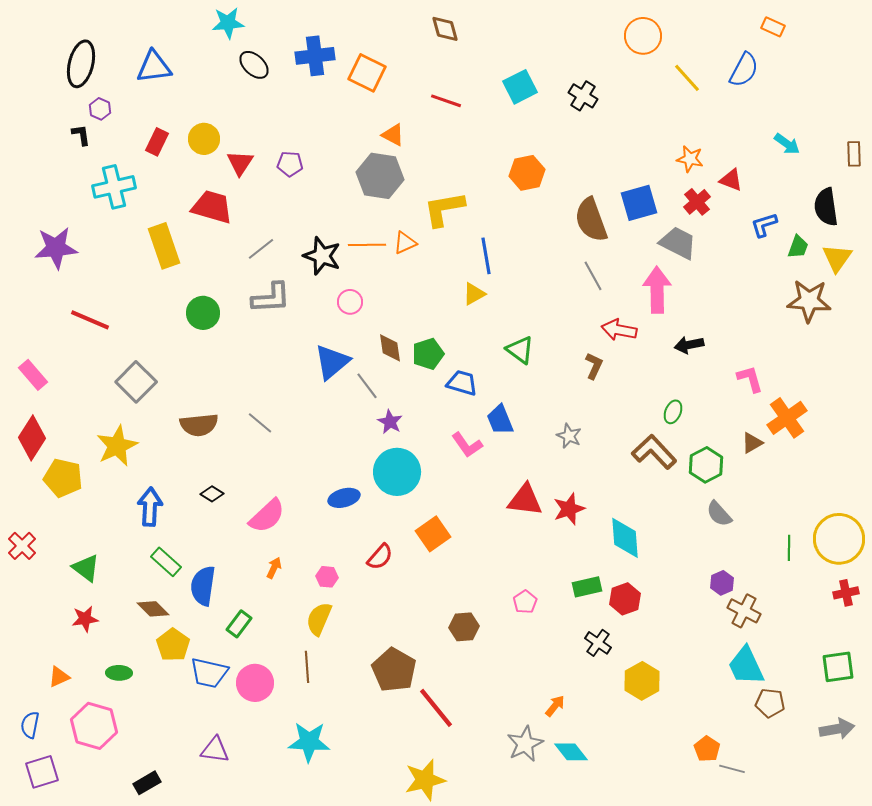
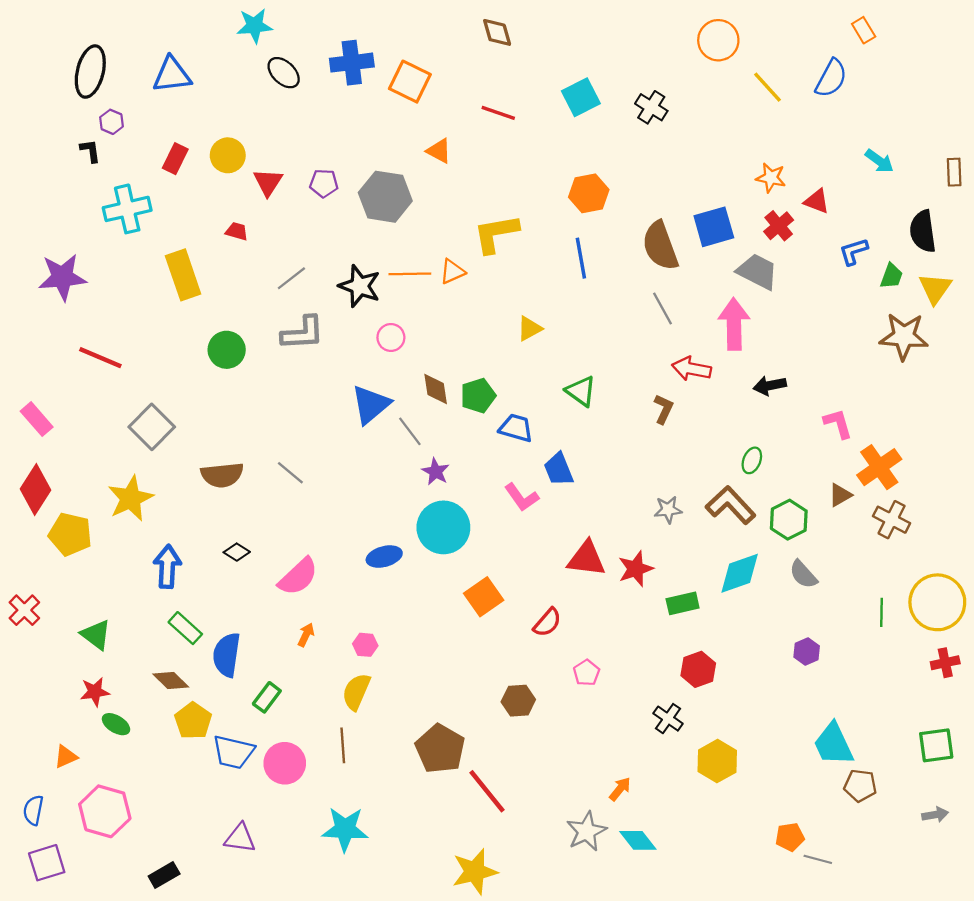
orange rectangle: (773, 27) -> (864, 30), turned 35
gray hexagon: (380, 176) -> (385, 197), moved
red trapezoid: (212, 207) -> (237, 231), size x0.5
blue line: (486, 256) -> (581, 258), moved
gray star: (569, 436) -> (668, 510), moved, turned -30
cyan diamond: (625, 538) -> (740, 573), moved, turned 75
red semicircle: (380, 557) -> (547, 622), moved
green rectangle: (587, 587) -> (683, 603), moved
brown cross: (744, 611) -> (892, 520), moved
green ellipse: (119, 673) -> (116, 724), moved, turned 30
gray arrow: (837, 729) -> (935, 815), size x0.7
orange pentagon: (707, 749) -> (790, 837), turned 30

